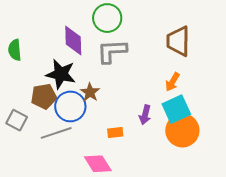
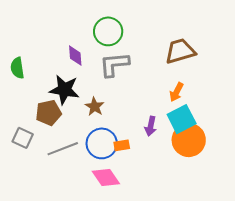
purple diamond: (73, 41) -> (75, 56), size x0.7
brown trapezoid: (178, 41) -> (180, 51), turned 76
blue circle: (70, 106) -> (102, 143), moved

